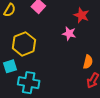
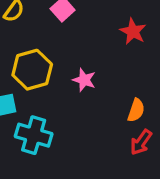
pink star: (69, 34) -> (84, 80), moved

